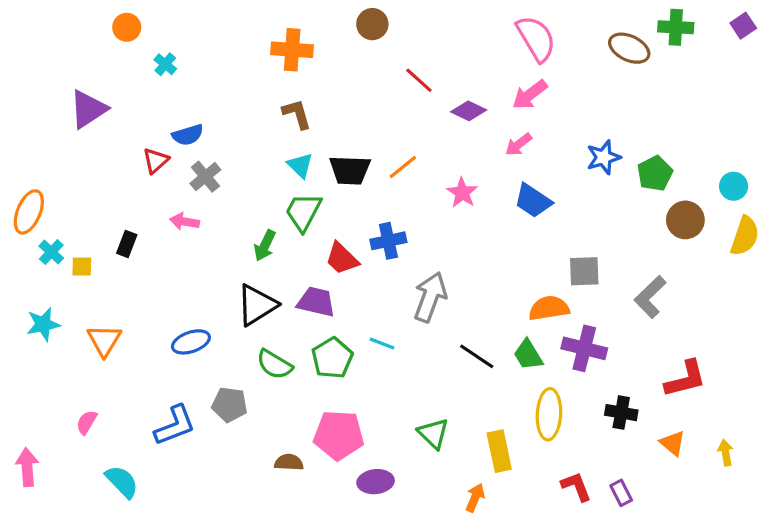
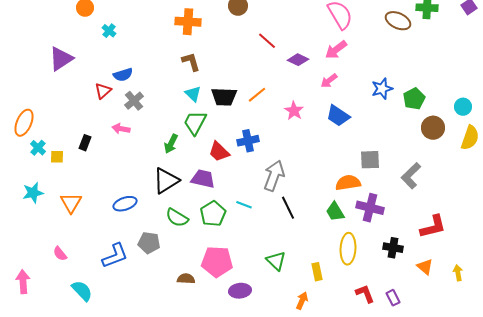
black line: (477, 356) -> (288, 208), moved, turned 30
pink semicircle: (87, 422) -> (60, 254), turned -70
yellow rectangle: (499, 451) -> (317, 272), size x0.7

